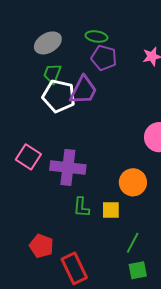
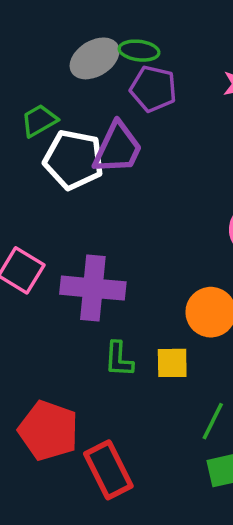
gray ellipse: (48, 43) -> (95, 58), moved
green trapezoid: (52, 74) -> (39, 121), moved, turned 40
red pentagon: (41, 246) -> (48, 431), size x1.4

